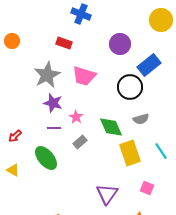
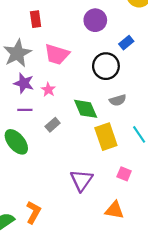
red rectangle: (64, 43) -> (36, 19), turned 63
blue rectangle: (149, 65) -> (126, 43), size x0.6
pink star: (76, 117) -> (48, 90), moved

